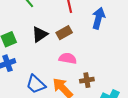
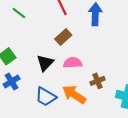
black triangle: (40, 34) -> (45, 63), moved

